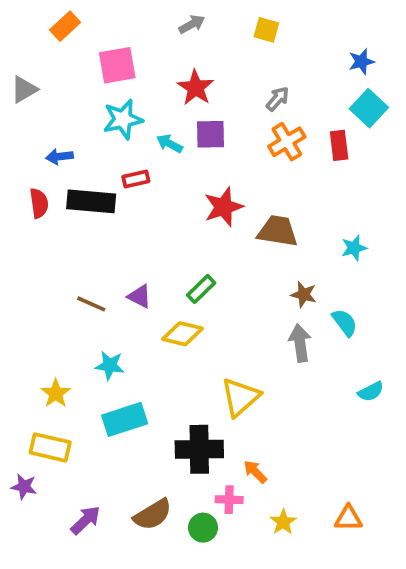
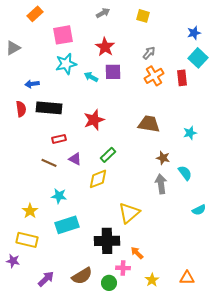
red rectangle: (136, 179) -> (59, 139), moved
red star: (224, 207) -> (94, 120), moved
yellow diamond: (182, 334) -> (98, 179), turned -35

